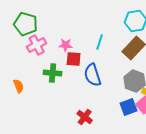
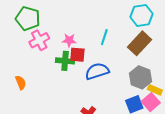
green cross: (53, 73) -> (65, 61), moved
blue semicircle: (93, 75) -> (97, 71), turned 90

